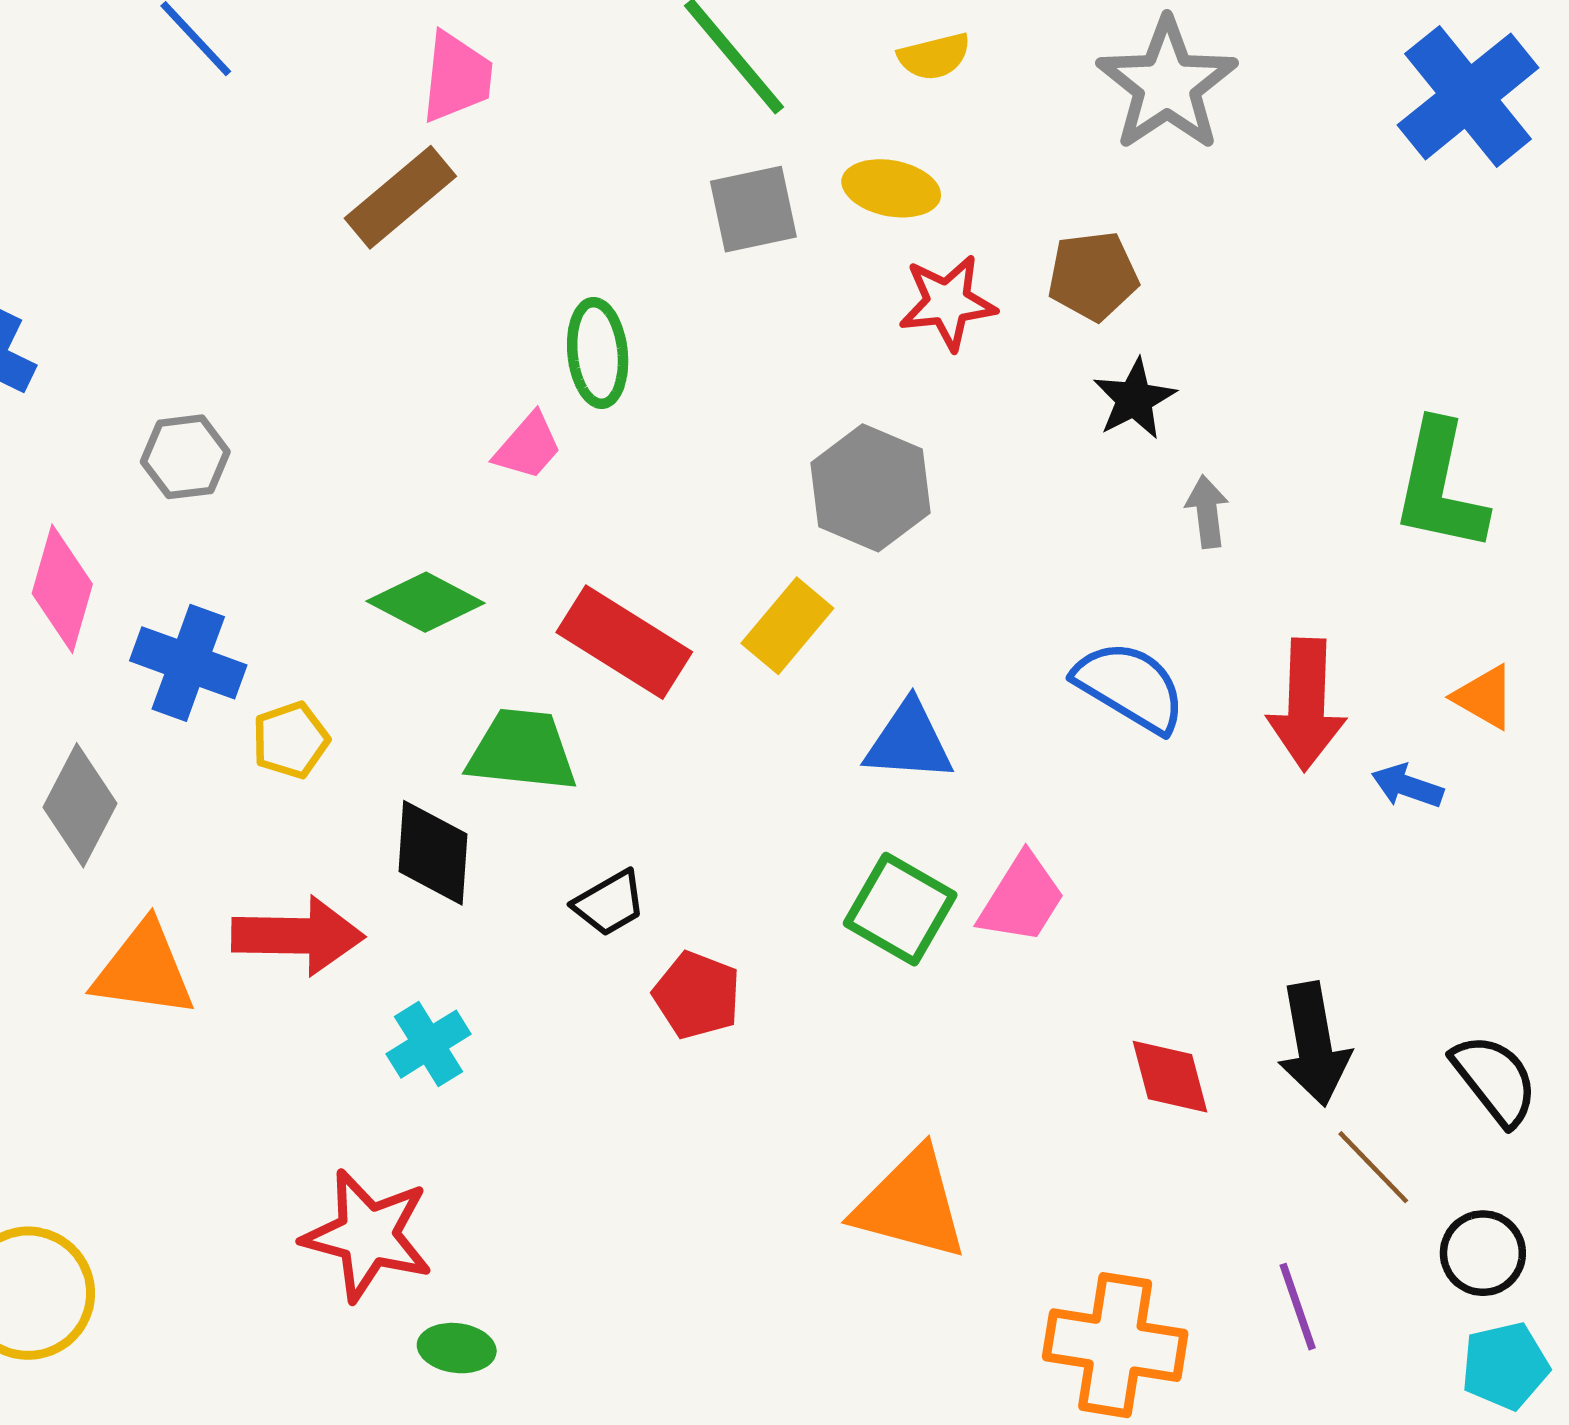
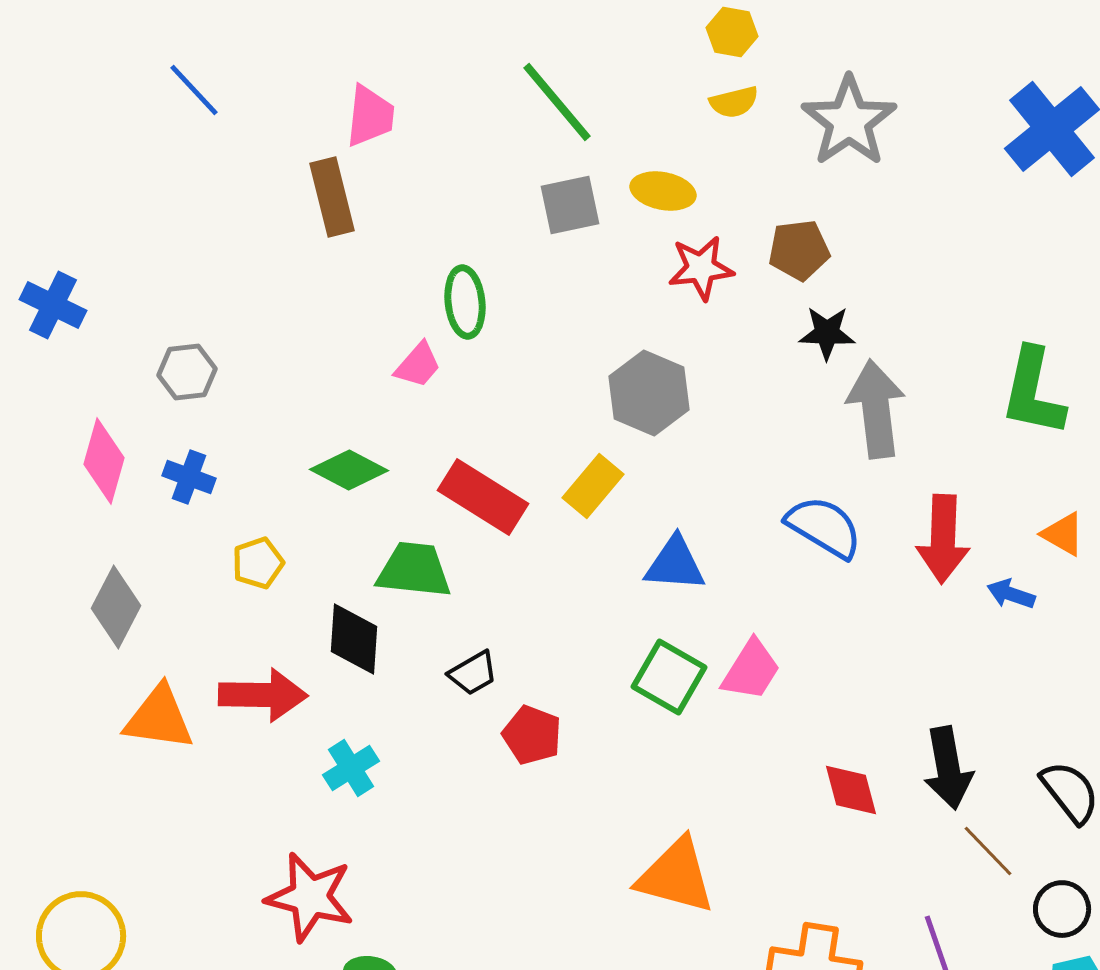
yellow semicircle: (934, 56) -> (734, 102), moved
brown rectangle: (400, 197) -> (332, 197), turned -64
black star: (1134, 399) -> (827, 333), turned 30
gray arrow: (1207, 512) -> (876, 409), size x2.0
blue cross: (188, 663) -> (189, 477), moved, size x0.7

